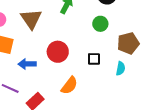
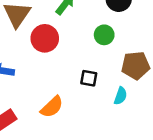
red circle: (58, 52) -> (45, 38), moved

